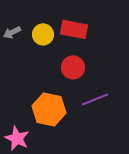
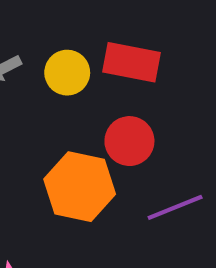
orange hexagon: (49, 109) -> (80, 187), moved

